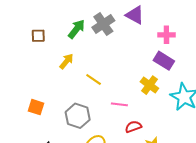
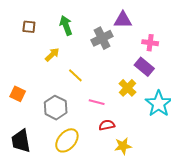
purple triangle: (135, 15) -> (123, 20), turned -36
gray cross: (103, 24) -> (102, 38), moved
green arrow: (77, 29) -> (66, 25), turned -66

